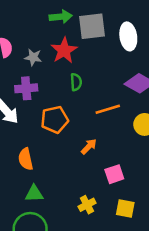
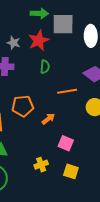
orange pentagon: (55, 120) -> (23, 106), moved
pink square: (114, 174) -> (66, 143), turned 35

